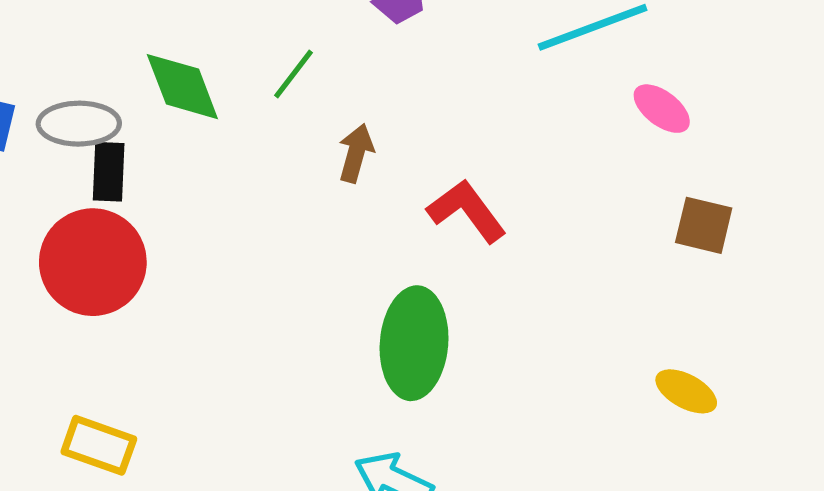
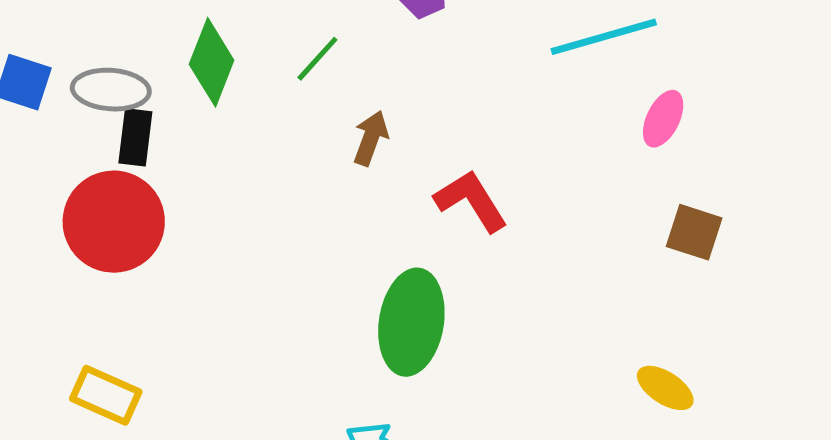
green diamond: (182, 87) -> (212, 62), turned 38
pink ellipse: (662, 109) -> (663, 119), turned 74

